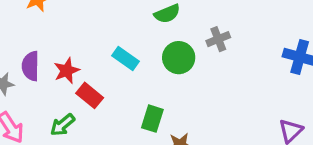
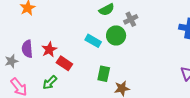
gray cross: (218, 39) -> (131, 19), moved
cyan rectangle: (126, 58) -> (93, 41), moved

